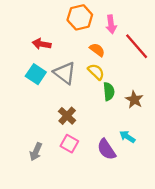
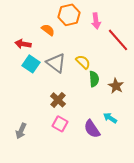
red arrow: (42, 44) -> (23, 44), moved
orange semicircle: (97, 50) -> (48, 30), moved
gray arrow: (36, 152) -> (21, 131), moved

